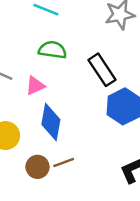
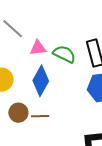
green semicircle: (52, 50) -> (64, 54), moved

